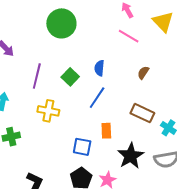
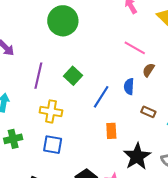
pink line: (129, 36) -> (135, 48), moved
blue semicircle: (99, 68) -> (129, 86), moved
brown rectangle: (142, 113) -> (148, 112), size x0.6
blue square: (82, 147) -> (53, 145), moved

